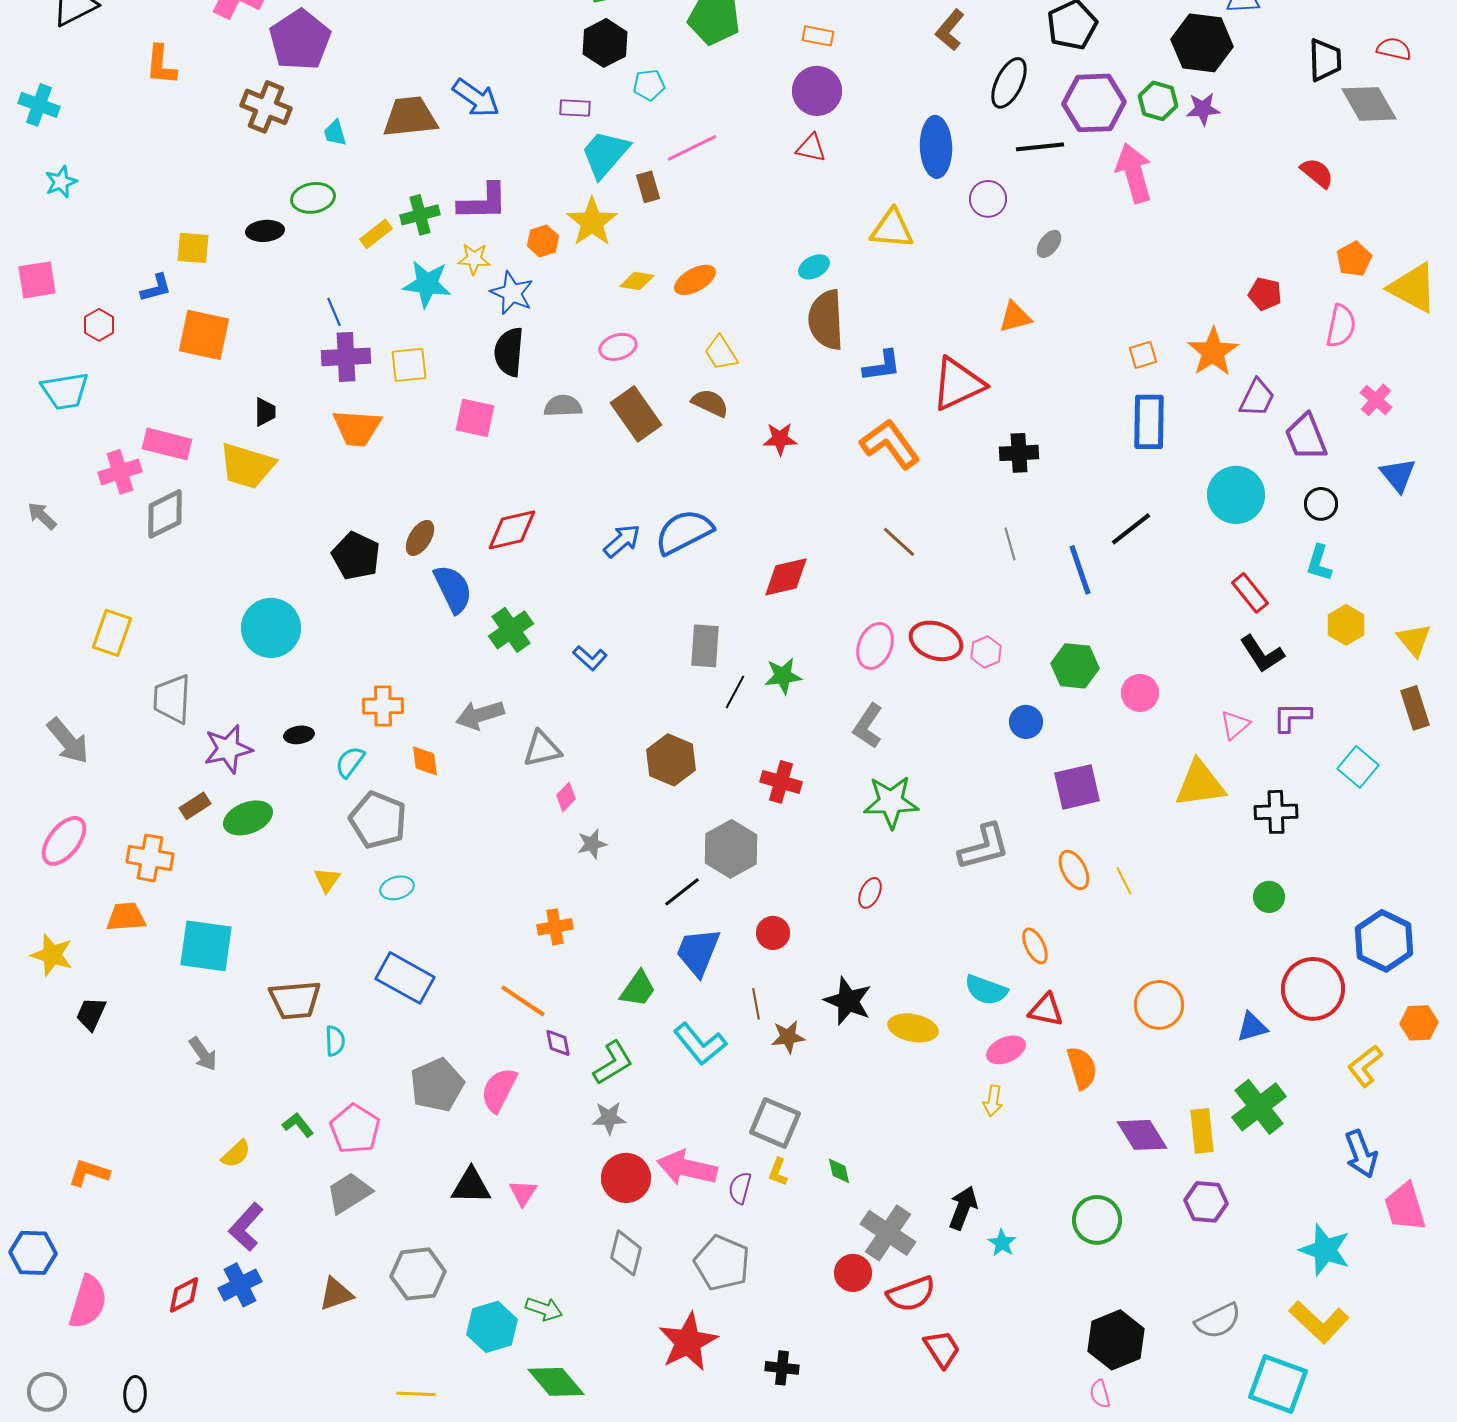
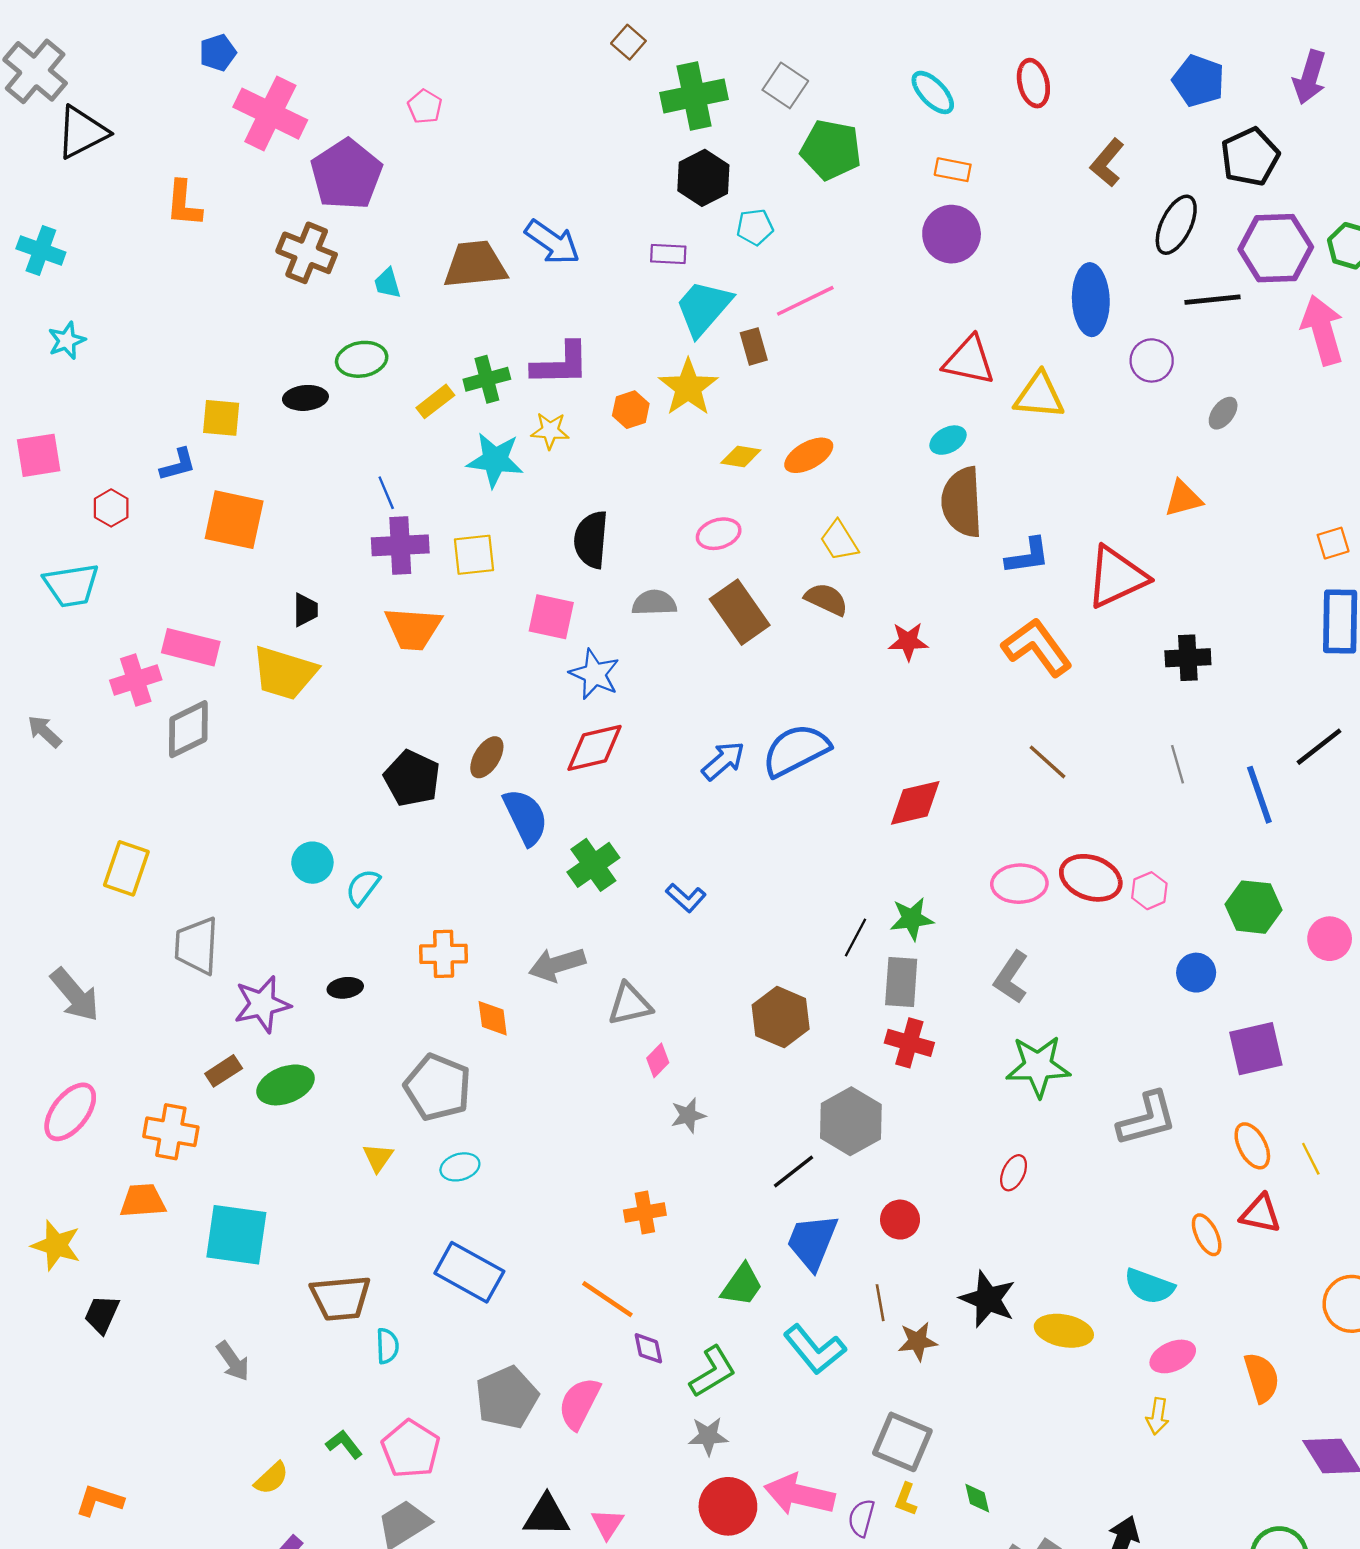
red triangle: (811, 148) -> (969, 360), moved, size x1.5
blue star: (512, 293) -> (595, 674), moved
cyan circle: (271, 628) -> (312, 863), size x0.6
gray rectangle: (705, 646) -> (901, 982), moved
pink ellipse: (875, 646) -> (1019, 884), turned 66
cyan semicircle: (350, 762) -> (363, 887), moved
red triangle: (1046, 1010) -> (1260, 1214), moved

